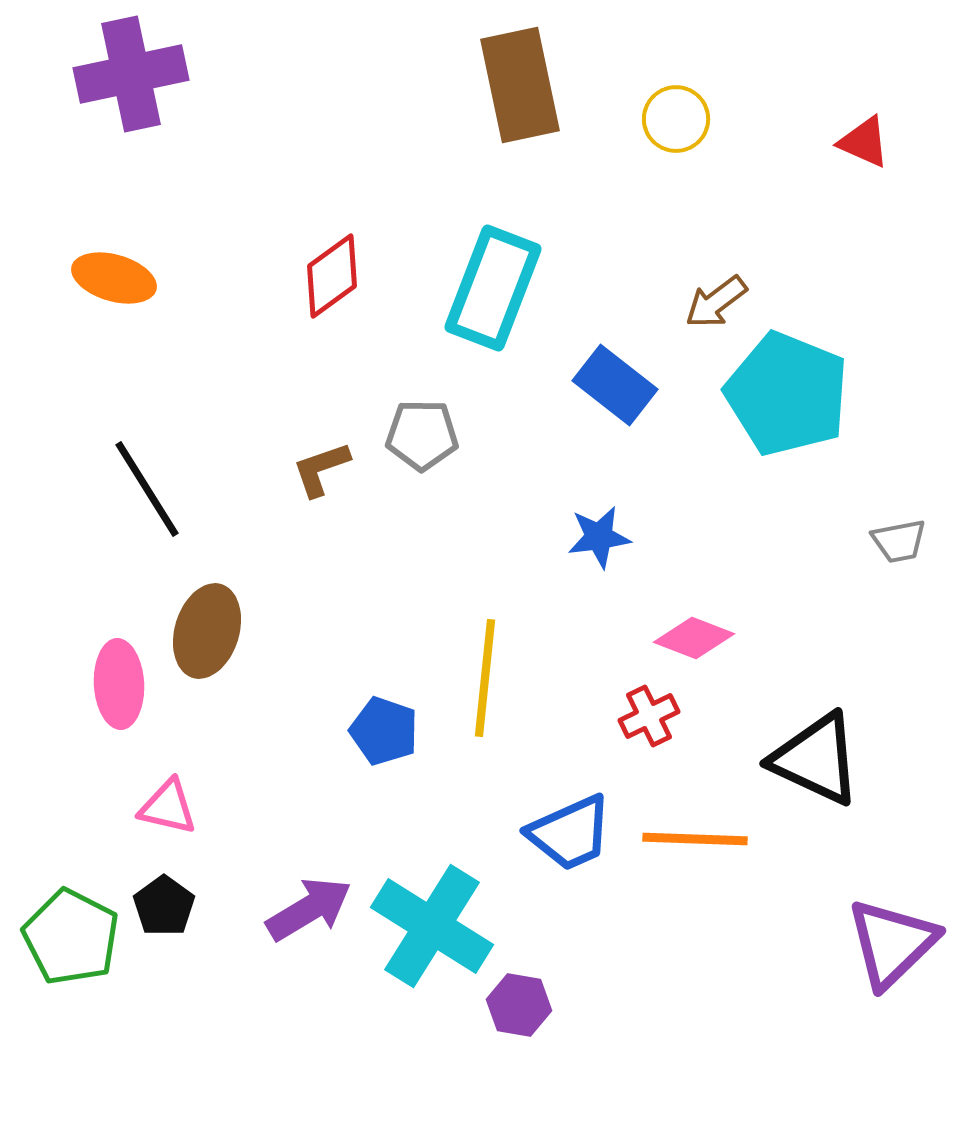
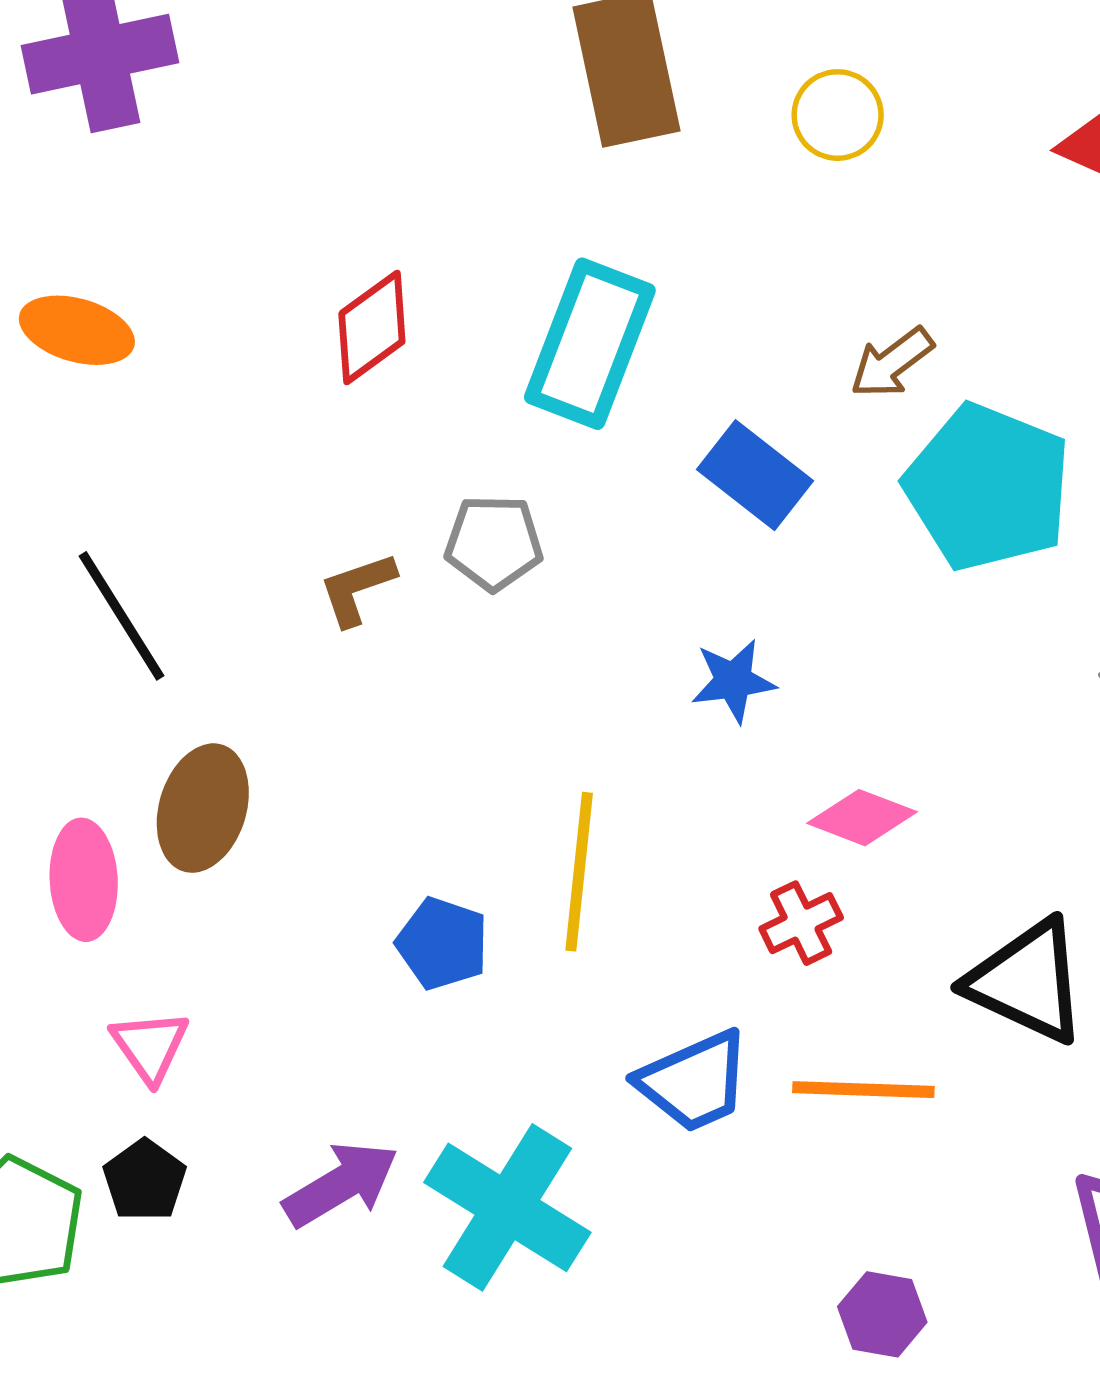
pink triangle: (168, 807) -> (150, 1046), turned 42
purple hexagon: (519, 1005) -> (882, 1314), moved

